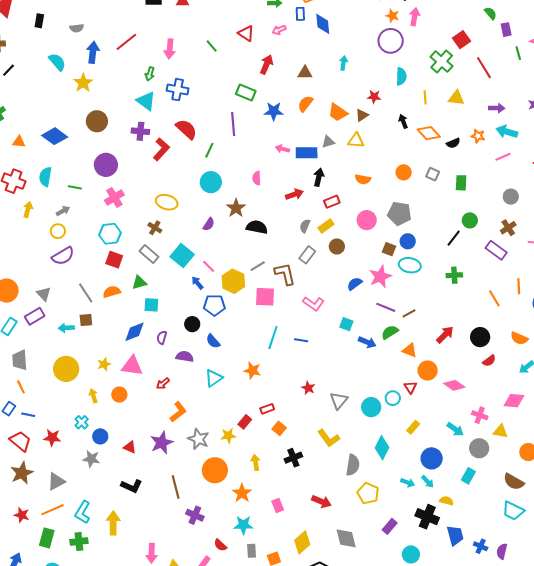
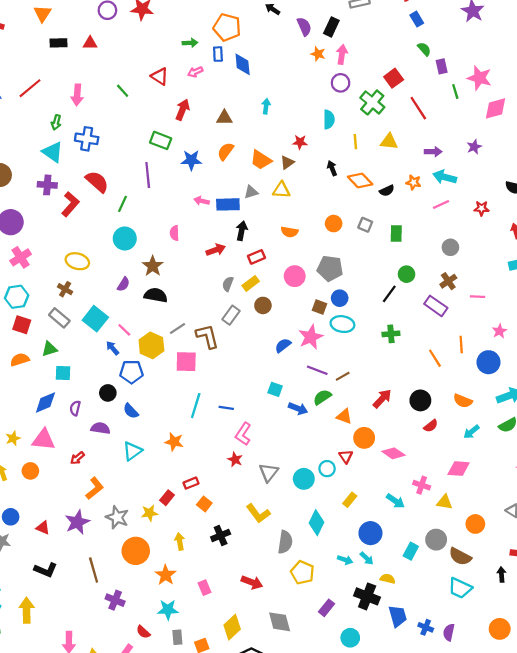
purple circle: (391, 41) -> (341, 83), moved, size x0.7
black semicircle: (257, 227) -> (156, 295), moved
pink L-shape: (313, 304) -> (243, 434), moved, turned 90
gray circle: (479, 448) -> (436, 540), moved

